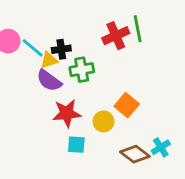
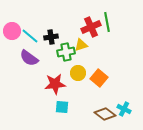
yellow triangle: (49, 60) -> (81, 45), moved
purple semicircle: (49, 81) -> (29, 58), moved
yellow circle: (104, 121) -> (78, 73), moved
cyan cross: (161, 147) -> (124, 109), turned -32

